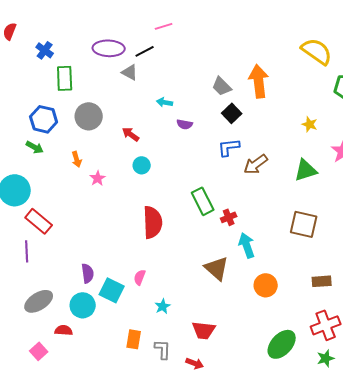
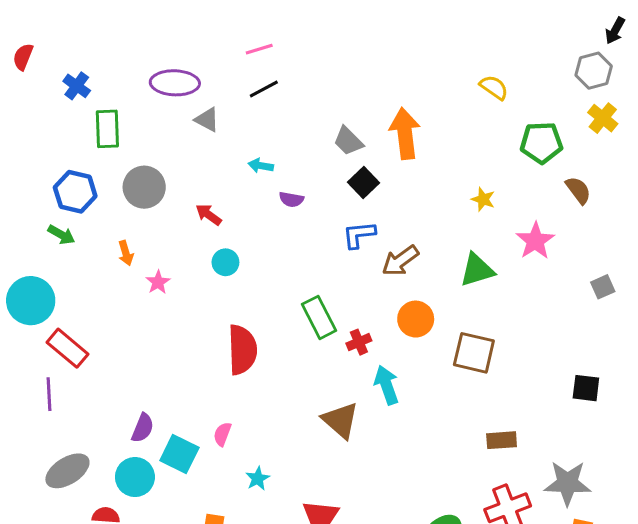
black line: (145, 51) -> (264, 89), moved
yellow semicircle: (317, 51) -> (494, 87), size x0.6
purple semicircle: (88, 273) -> (143, 428), turned 30
orange circle: (266, 285) -> (416, 319), moved

